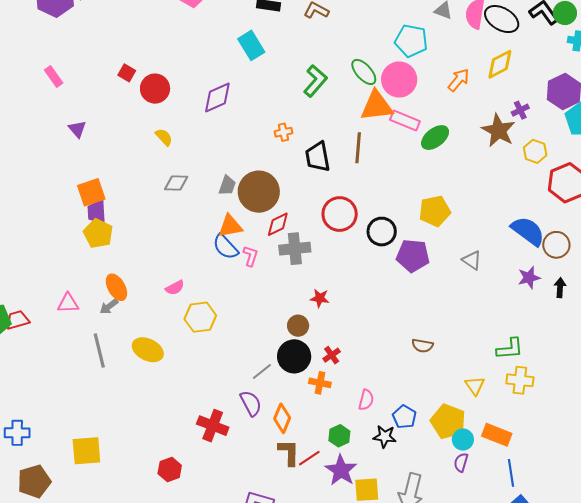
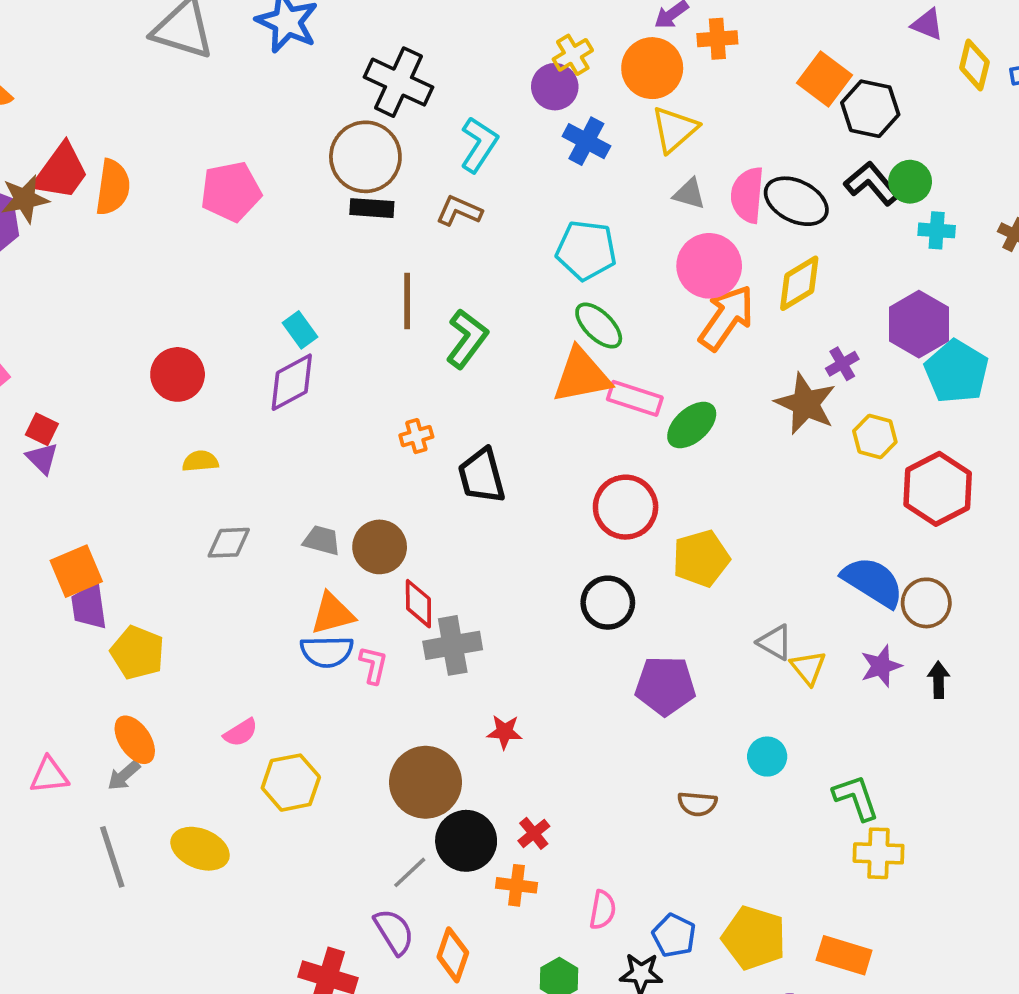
cyan pentagon: (411, 41) -> (586, 250), moved
cyan rectangle: (251, 45) -> (300, 330), moved, size x0.7
green ellipse: (364, 72) -> (599, 326), moved
red square: (127, 73) -> (42, 429), moved
pink circle: (399, 79) -> (709, 266), moved
orange arrow: (459, 80) -> (726, 318), size x1.5
yellow semicircle: (164, 137) -> (200, 461), turned -48
brown line: (358, 148) -> (407, 301), moved
gray trapezoid: (227, 186) -> (322, 540), turned -90
brown circle: (259, 192) -> (380, 547), size x0.7
red circle: (340, 214) -> (626, 507), moved
red diamond: (278, 224) -> (418, 604), turned -60
yellow pentagon: (98, 233) -> (137, 653), moved
blue semicircle: (225, 247) -> (327, 652), turned -44
purple pentagon: (413, 256) -> (665, 686), moved
brown circle: (298, 326) -> (425, 782), moved, size x1.8
green L-shape: (510, 349) -> (856, 798), turned -100
yellow triangle: (475, 386) -> (808, 668), moved
cyan circle: (463, 440) -> (767, 757), moved

